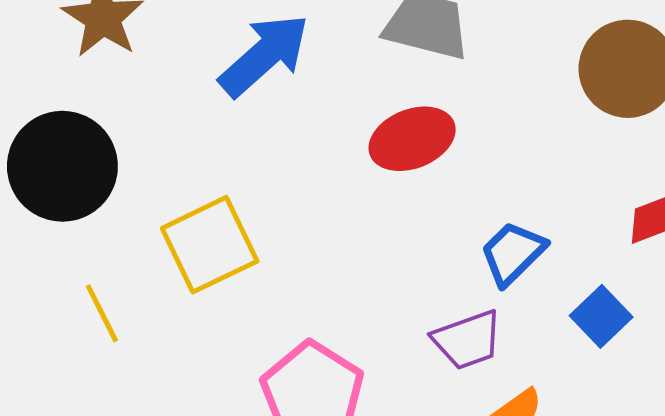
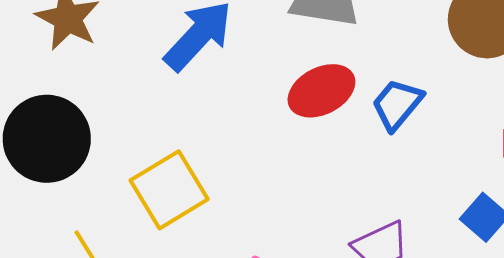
blue trapezoid: (513, 253) -> (397, 104), moved

